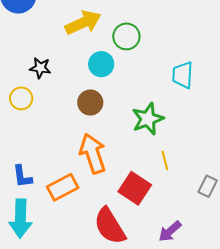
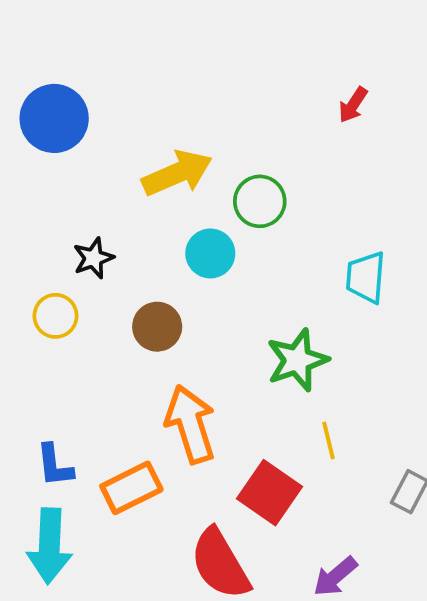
black star: (40, 68) -> (93, 258), turned -30
brown circle: (90, 103) -> (157, 327), moved

